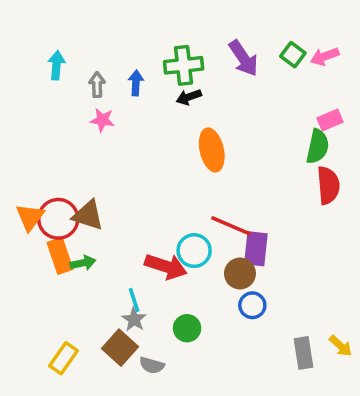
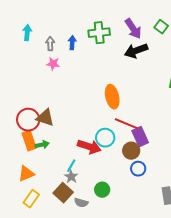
black arrow: (189, 97) -> (136, 51), moved, size x1.6
orange ellipse: (212, 150) -> (112, 97), moved
orange triangle: (30, 217) -> (26, 174), moved, turned 30
purple rectangle: (256, 249) -> (140, 137), turned -30
cyan line: (134, 300) -> (71, 166), turned 48
green circle: (187, 328) -> (102, 190), moved

